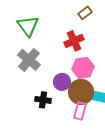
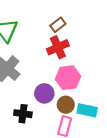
brown rectangle: (85, 13) -> (58, 25), moved
brown circle: (81, 92) -> (66, 105), size x0.6

